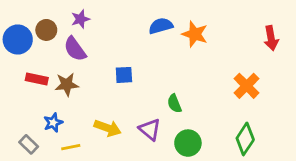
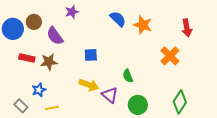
purple star: (80, 19) -> (72, 12), moved
blue semicircle: (161, 26) -> (118, 19), turned 60
red arrow: (271, 38) -> (187, 28), moved
orange cross: (247, 86) -> (170, 56), moved
yellow arrow: (108, 128) -> (89, 85), moved

